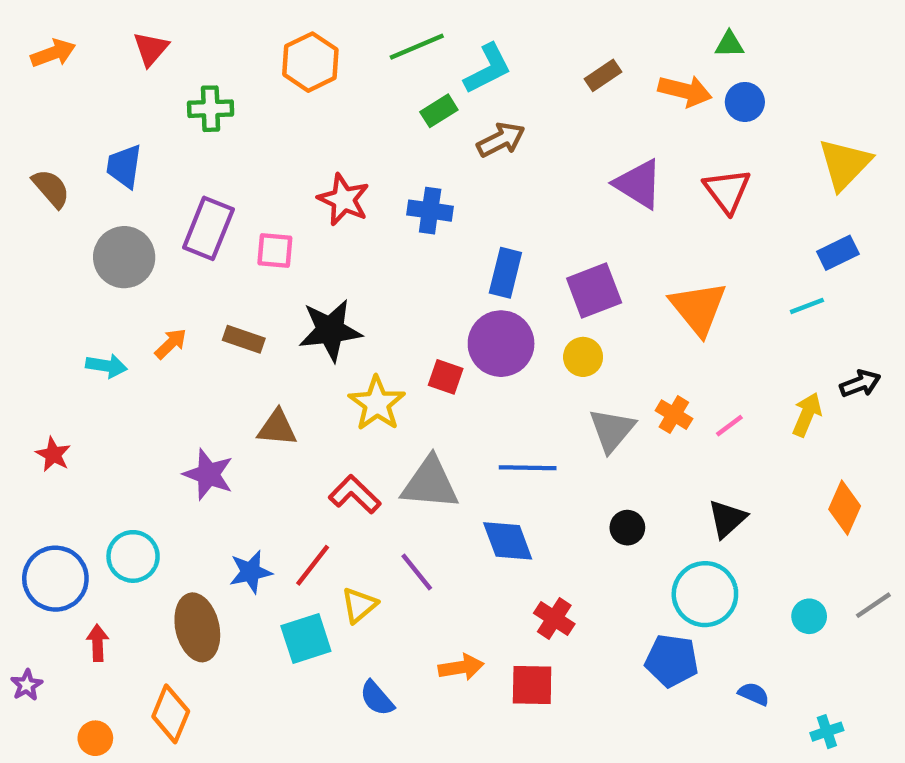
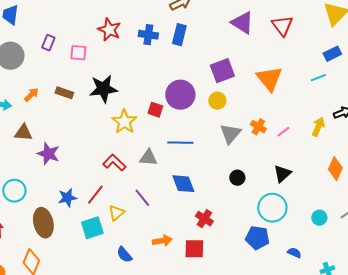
purple rectangle: (208, 228) -> (48, 43), size x0.6
blue rectangle: (505, 273) -> (179, 35), moved
brown triangle: (277, 428) -> (23, 133), moved
blue line: (528, 468) -> (180, 143), moved
gray triangle: (430, 483) -> (148, 158), size x0.7

